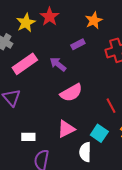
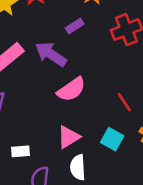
purple arrow: (58, 64) -> (51, 54), size x1.4
white semicircle: (85, 152) -> (78, 167), moved

